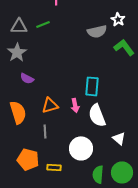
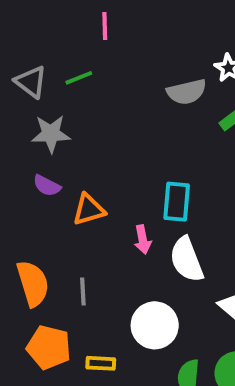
gray triangle: (19, 26) -> (31, 82), turned 36
gray star: (17, 52) -> (51, 134), moved, turned 30
orange triangle: (50, 105) -> (89, 210), moved
orange semicircle: (18, 112) -> (33, 283), moved

